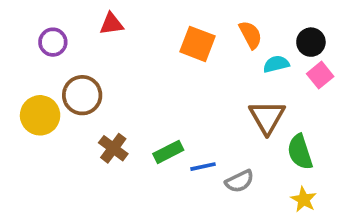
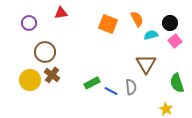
yellow circle: (40, 115) -> (30, 80), moved
brown cross: (113, 148) -> (52, 75), moved
green semicircle: (300, 152) -> (177, 83), moved
blue line: (203, 167) -> (111, 91), turned 40
gray semicircle: (240, 181) -> (131, 87), moved, turned -70

